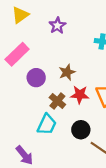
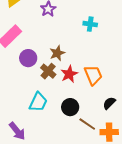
red star: (80, 95) -> (69, 74), turned -30
brown cross: (57, 101) -> (48, 71), moved

